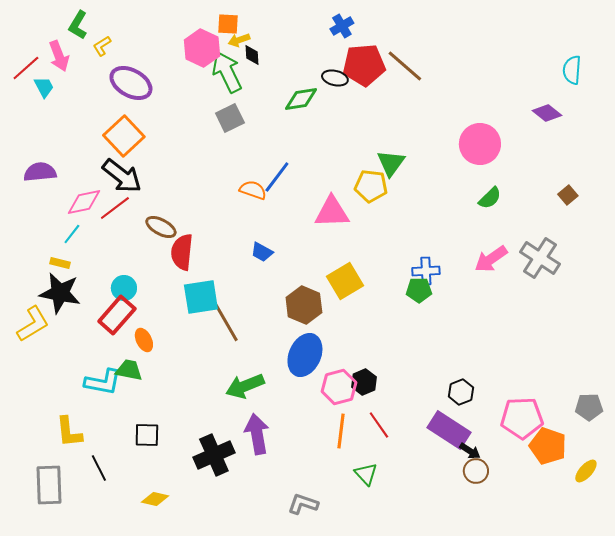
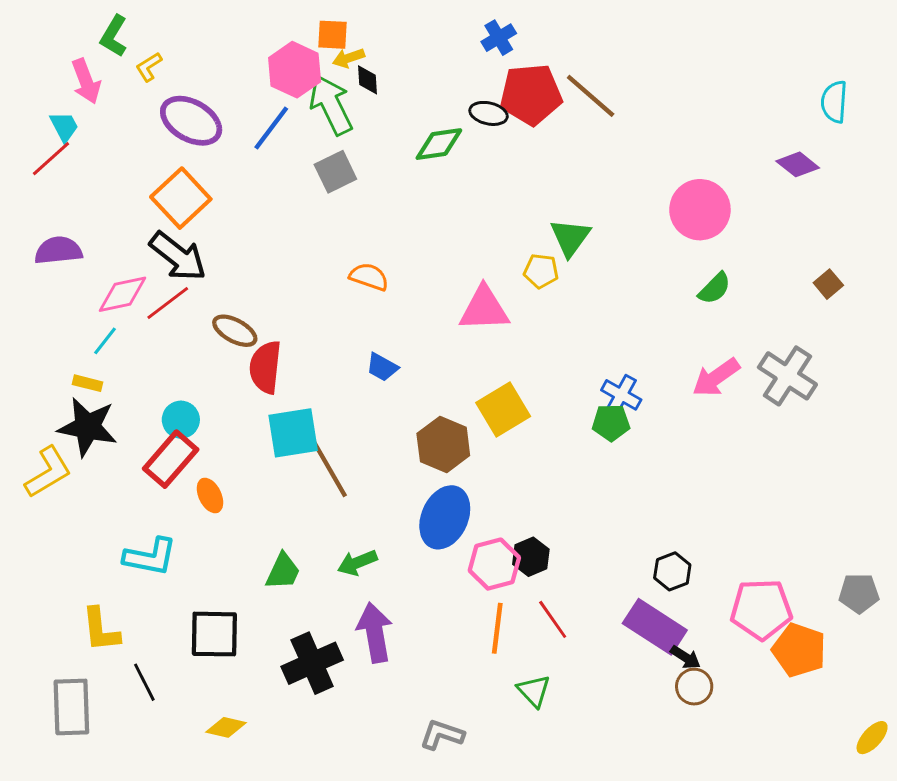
red line: (26, 68) -> (51, 159), moved
blue line: (277, 177) -> (271, 128), moved
yellow pentagon: (371, 186) -> (541, 271), size x0.7
blue cross: (426, 271) -> (621, 395), turned 32
green trapezoid: (129, 370) -> (283, 571), moved, turned 104
green arrow: (245, 386) -> (357, 563), size x0.7
black square: (147, 435) -> (214, 634), size x1.4
yellow ellipse: (586, 471) -> (872, 738), moved

